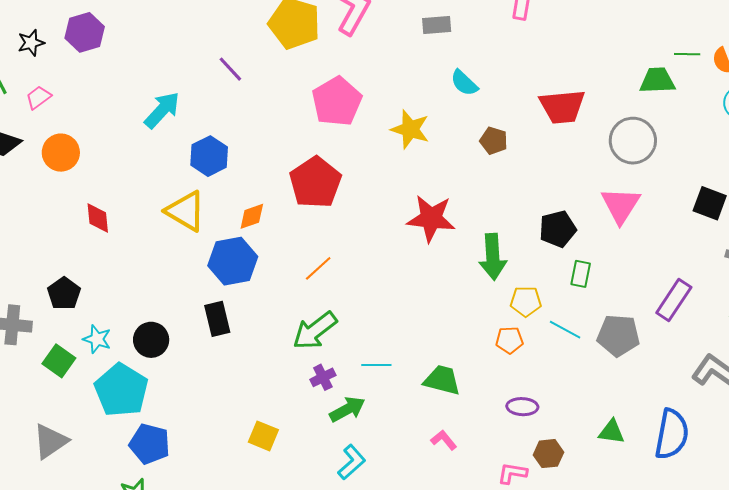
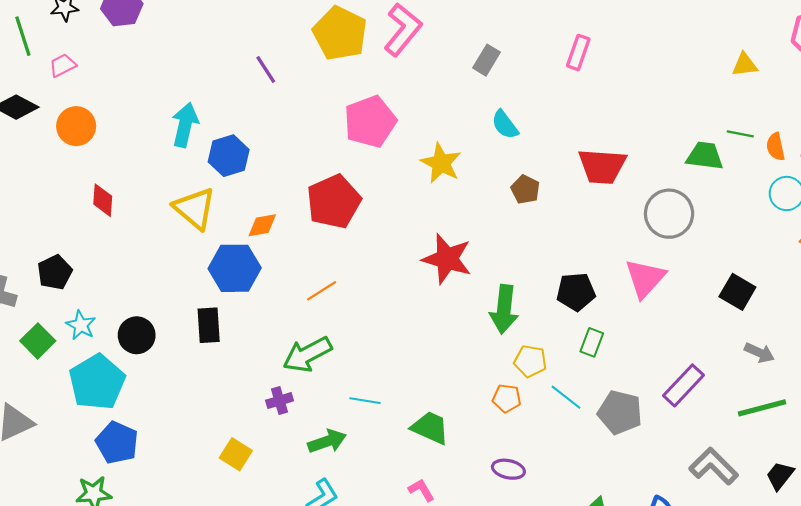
gray rectangle: (437, 25) -> (487, 60), turned -64
cyan arrow: (162, 110) -> (185, 125), moved, turned -39
purple cross: (323, 377) -> (279, 401), moved

